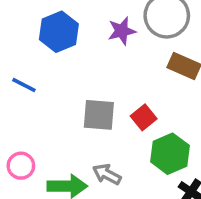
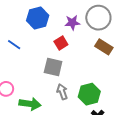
red square: (144, 117) -> (61, 43), moved
gray arrow: (107, 174) -> (62, 92), moved, turned 35

